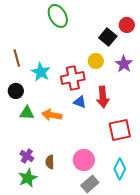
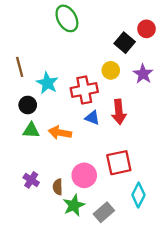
black circle: (16, 91) -> (28, 105), moved
red square: (120, 130) -> (119, 163), moved
pink circle: (84, 160) -> (84, 175), moved
green star: (28, 178) -> (74, 205), moved

